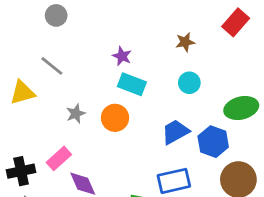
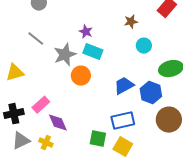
cyan circle: (189, 83) -> (144, 46), moved
yellow triangle: (22, 93) -> (15, 73), moved
gray star: (76, 114) -> (65, 55), moved, size x1.6

